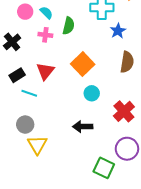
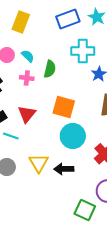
orange square: (83, 64) -> (64, 107), turned -30
cyan circle: (92, 93) -> (73, 136), size x1.6
yellow triangle: (37, 145) -> (39, 163), moved

